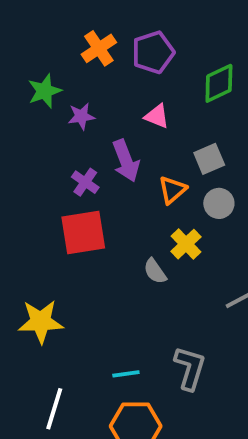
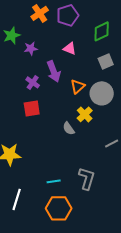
gray square: (209, 159) -> (106, 61), moved
gray circle: (219, 203) -> (102, 93), size x1.5
red square: (83, 232) -> (32, 108), size x0.7

